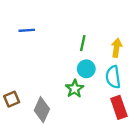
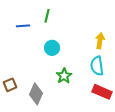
green line: (83, 43) -> (47, 16), moved
cyan circle: (86, 69) -> (52, 48), moved
red rectangle: (119, 107) -> (102, 92), turned -48

